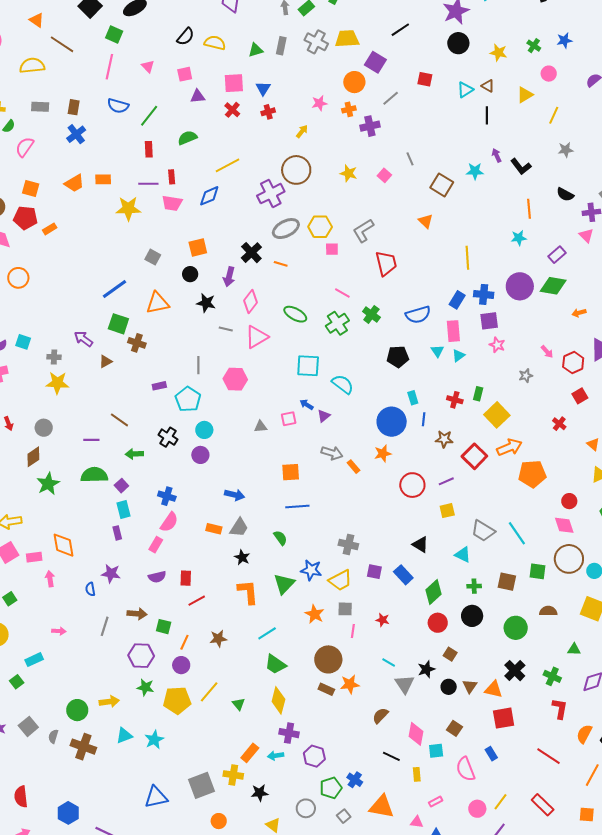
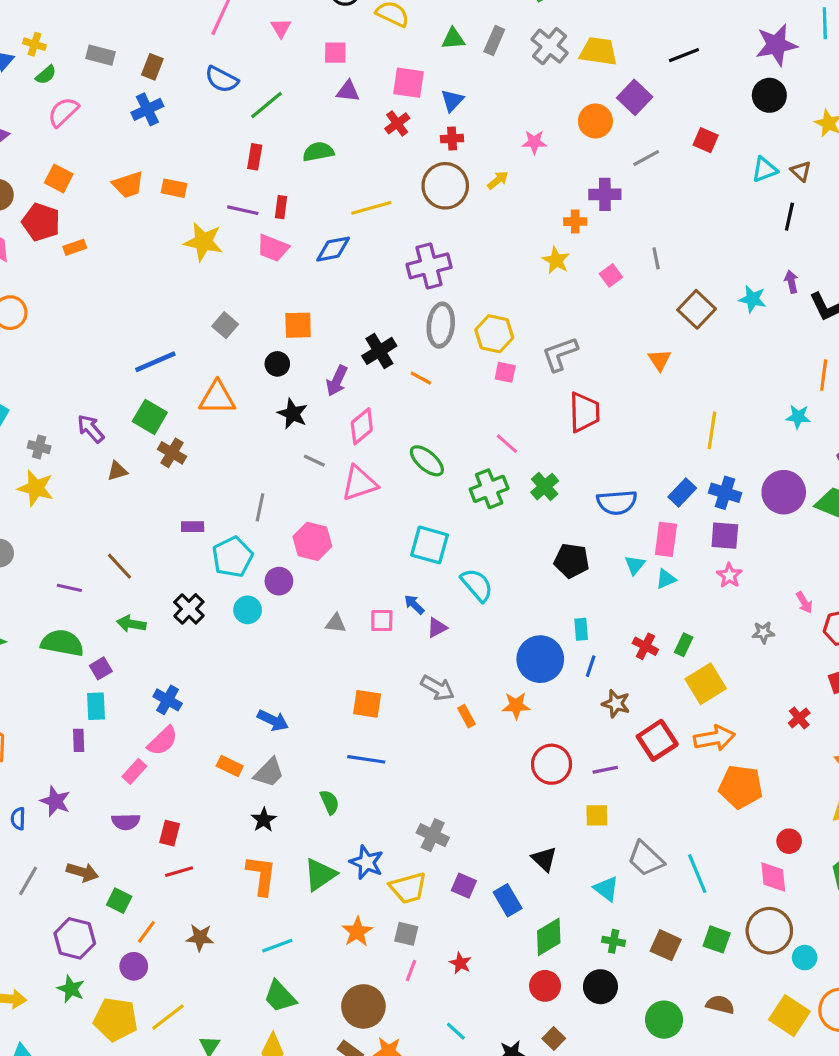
orange cross: (349, 109) -> (575, 222), moved
brown circle: (296, 170) -> (445, 186), moved
gray ellipse: (286, 229) -> (441, 325), turned -68
purple circle: (200, 455) -> (279, 581), moved

